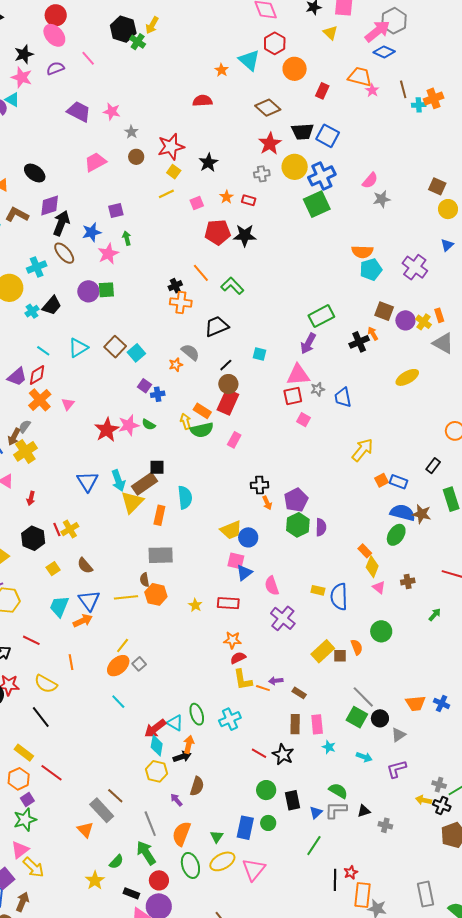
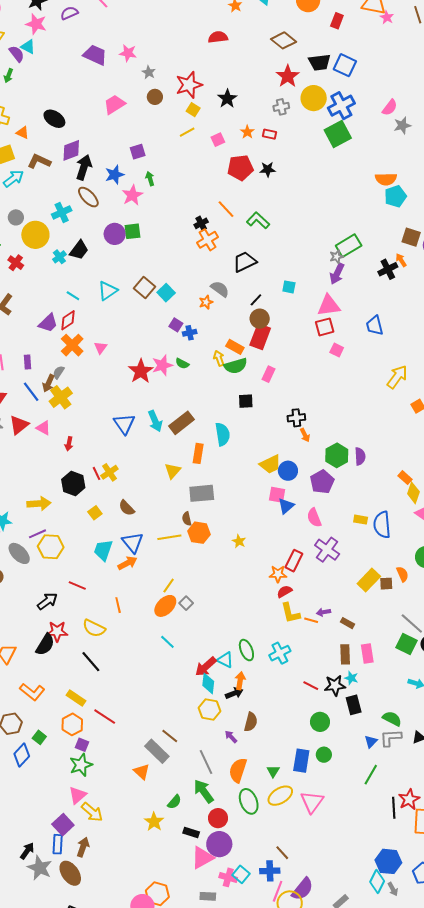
black star: (245, 235) -> (268, 169), size x0.7
orange cross: (181, 302) -> (208, 240), turned -35
gray star: (318, 389) -> (337, 257), moved
black square: (157, 467) -> (246, 401), moved
purple pentagon: (296, 500) -> (322, 482), moved
yellow triangle: (132, 502) -> (173, 471), moved, size x0.7
red rectangle: (228, 603) -> (294, 561), moved, turned -65
cyan star: (329, 747) -> (351, 678), moved
black star: (283, 754) -> (335, 685), turned -30
purple square: (27, 800) -> (82, 745), turned -32
black rectangle: (292, 800) -> (354, 705), moved
red star: (351, 872) -> (409, 799), size x1.5

